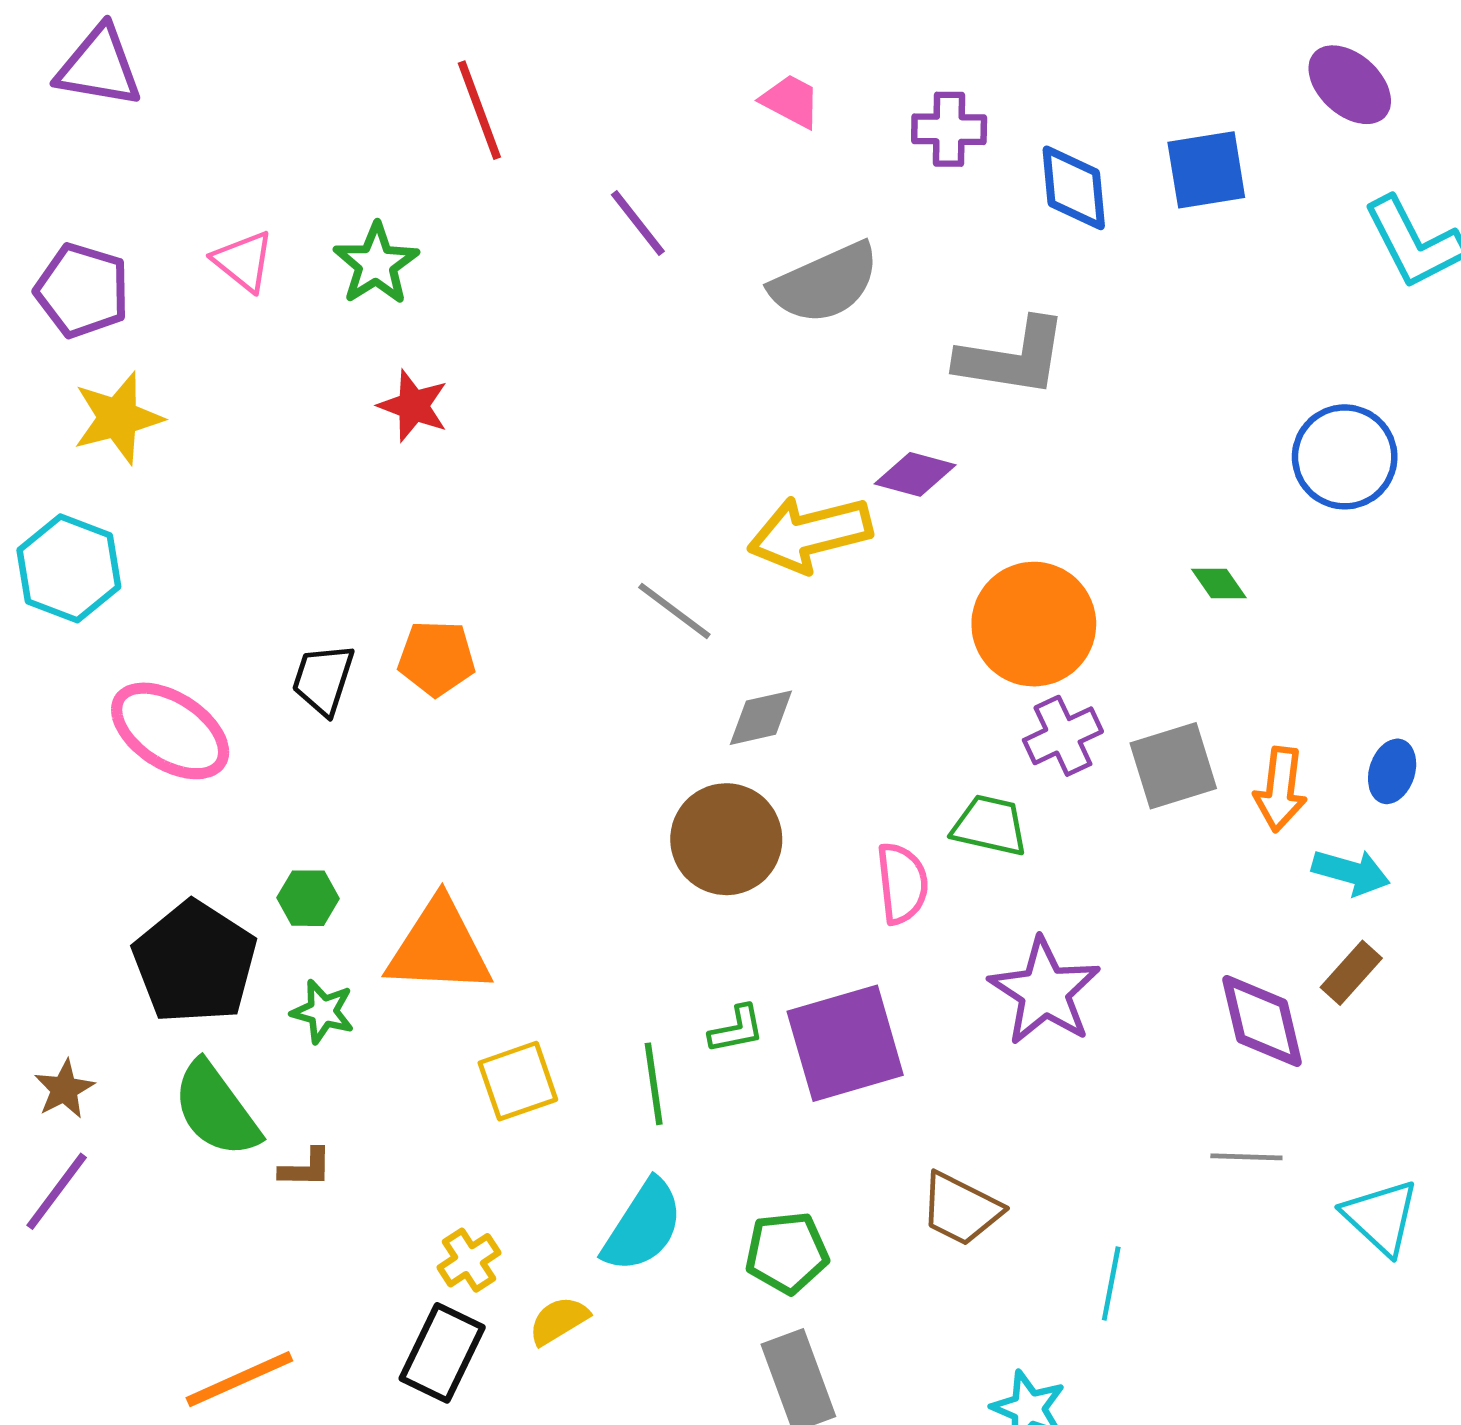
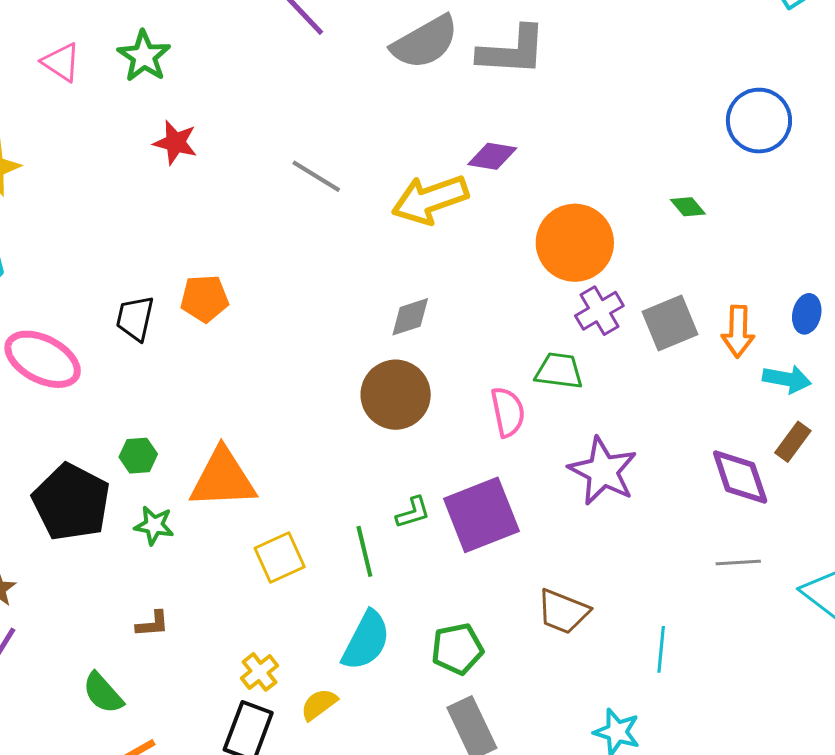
gray L-shape: (1012, 357) -> (512, 51), moved
gray line: (674, 611) -> (316, 176), moved
green semicircle: (216, 1109) -> (103, 693), moved, size x0.7

